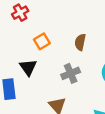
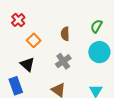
red cross: (20, 13) -> (18, 20), moved

